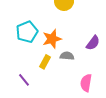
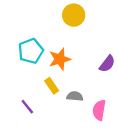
gray semicircle: (67, 56) -> (75, 96), moved
yellow rectangle: (45, 62) -> (52, 86), turned -64

